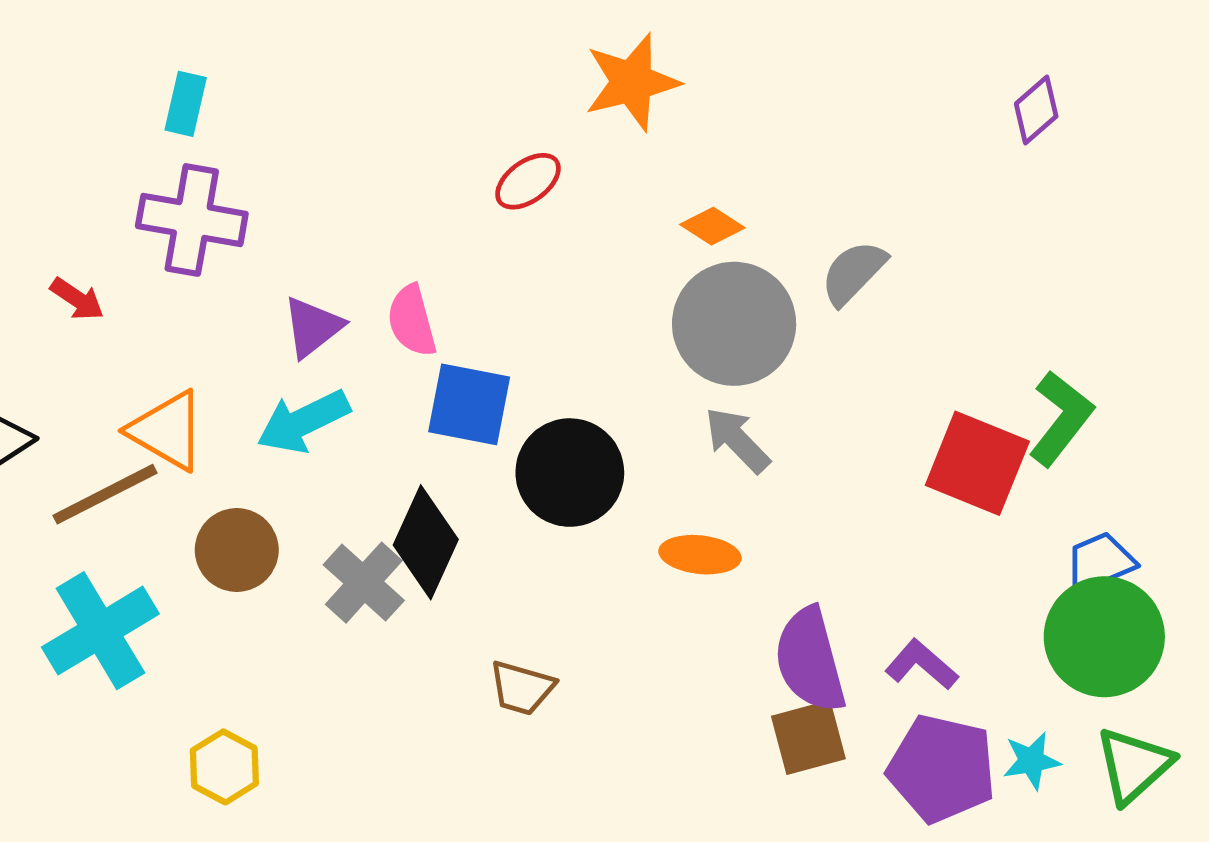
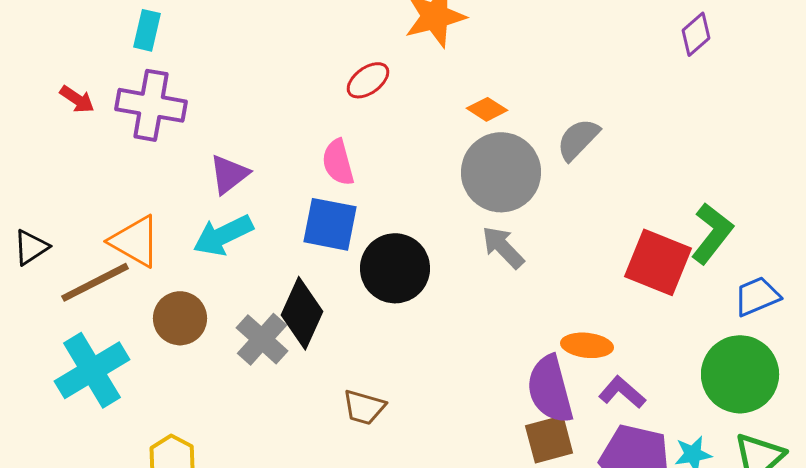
red arrow: (77, 299) -> (77, 99), moved
pink semicircle: (412, 321) -> (338, 162), moved
orange ellipse: (700, 555) -> (587, 345), moved
blue trapezoid: (1100, 562) -> (757, 296), moved

